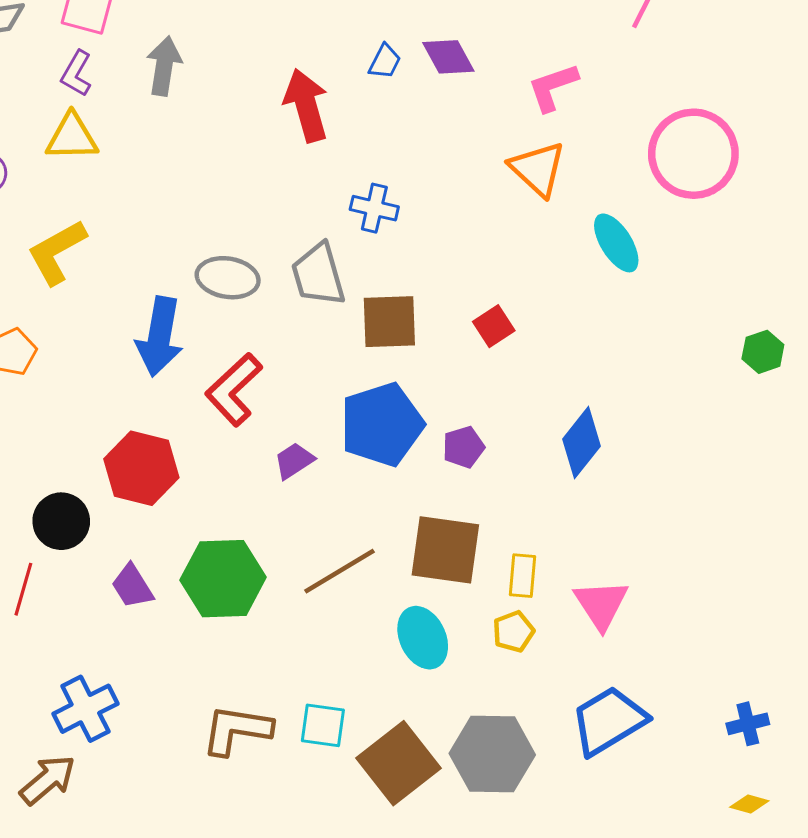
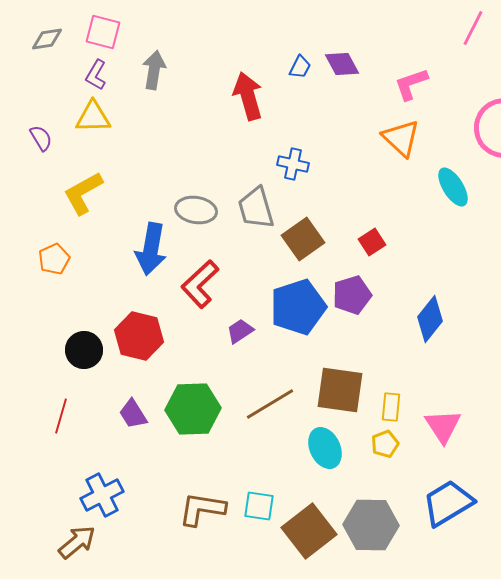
brown square: (389, 322) -> (303, 239), turned -33
purple pentagon: (464, 447) -> (352, 295), moved, size x1.4
black circle: (61, 521) -> (84, 350), moved

